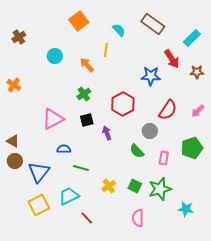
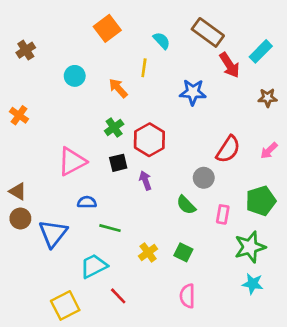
red arrow: (172, 59) -> (230, 65), moved
blue star: (151, 76) -> (193, 92), moved
red hexagon: (123, 104) -> (149, 140), moved
green star: (160, 189) -> (250, 247), moved
yellow square: (39, 205) -> (65, 305), moved

